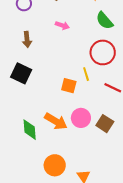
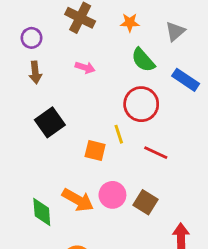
brown arrow: (27, 40) -> (35, 72), moved
black square: (21, 73) -> (50, 122), moved, turned 30

